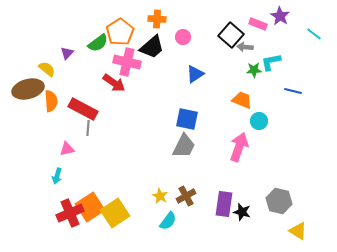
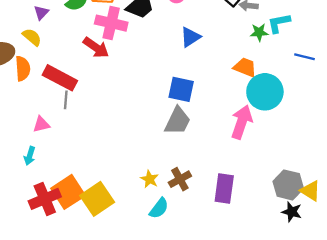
yellow semicircle: (47, 69) -> (32, 37), moved
cyan circle: (259, 121) -> (265, 92), size x1.8
black star: (242, 212) -> (292, 212), moved
yellow triangle: (298, 231) -> (310, 191), moved

